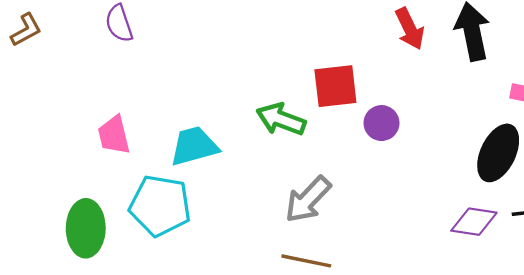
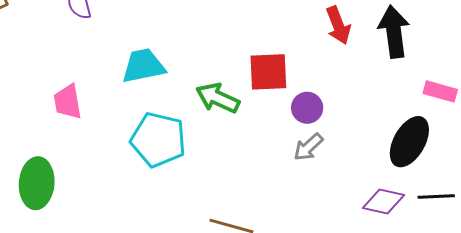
cyan trapezoid: (194, 146) -> (143, 66), moved
gray arrow: (308, 199) -> (308, 147), moved, size x0.7
cyan pentagon: (160, 206) -> (158, 140), moved

